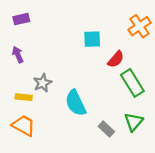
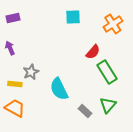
cyan square: (92, 39) -> (73, 17), moved

